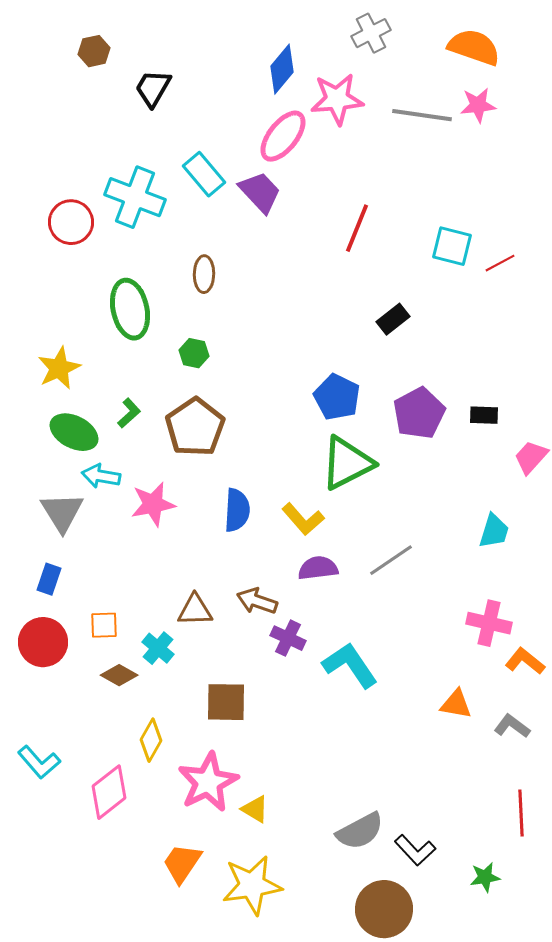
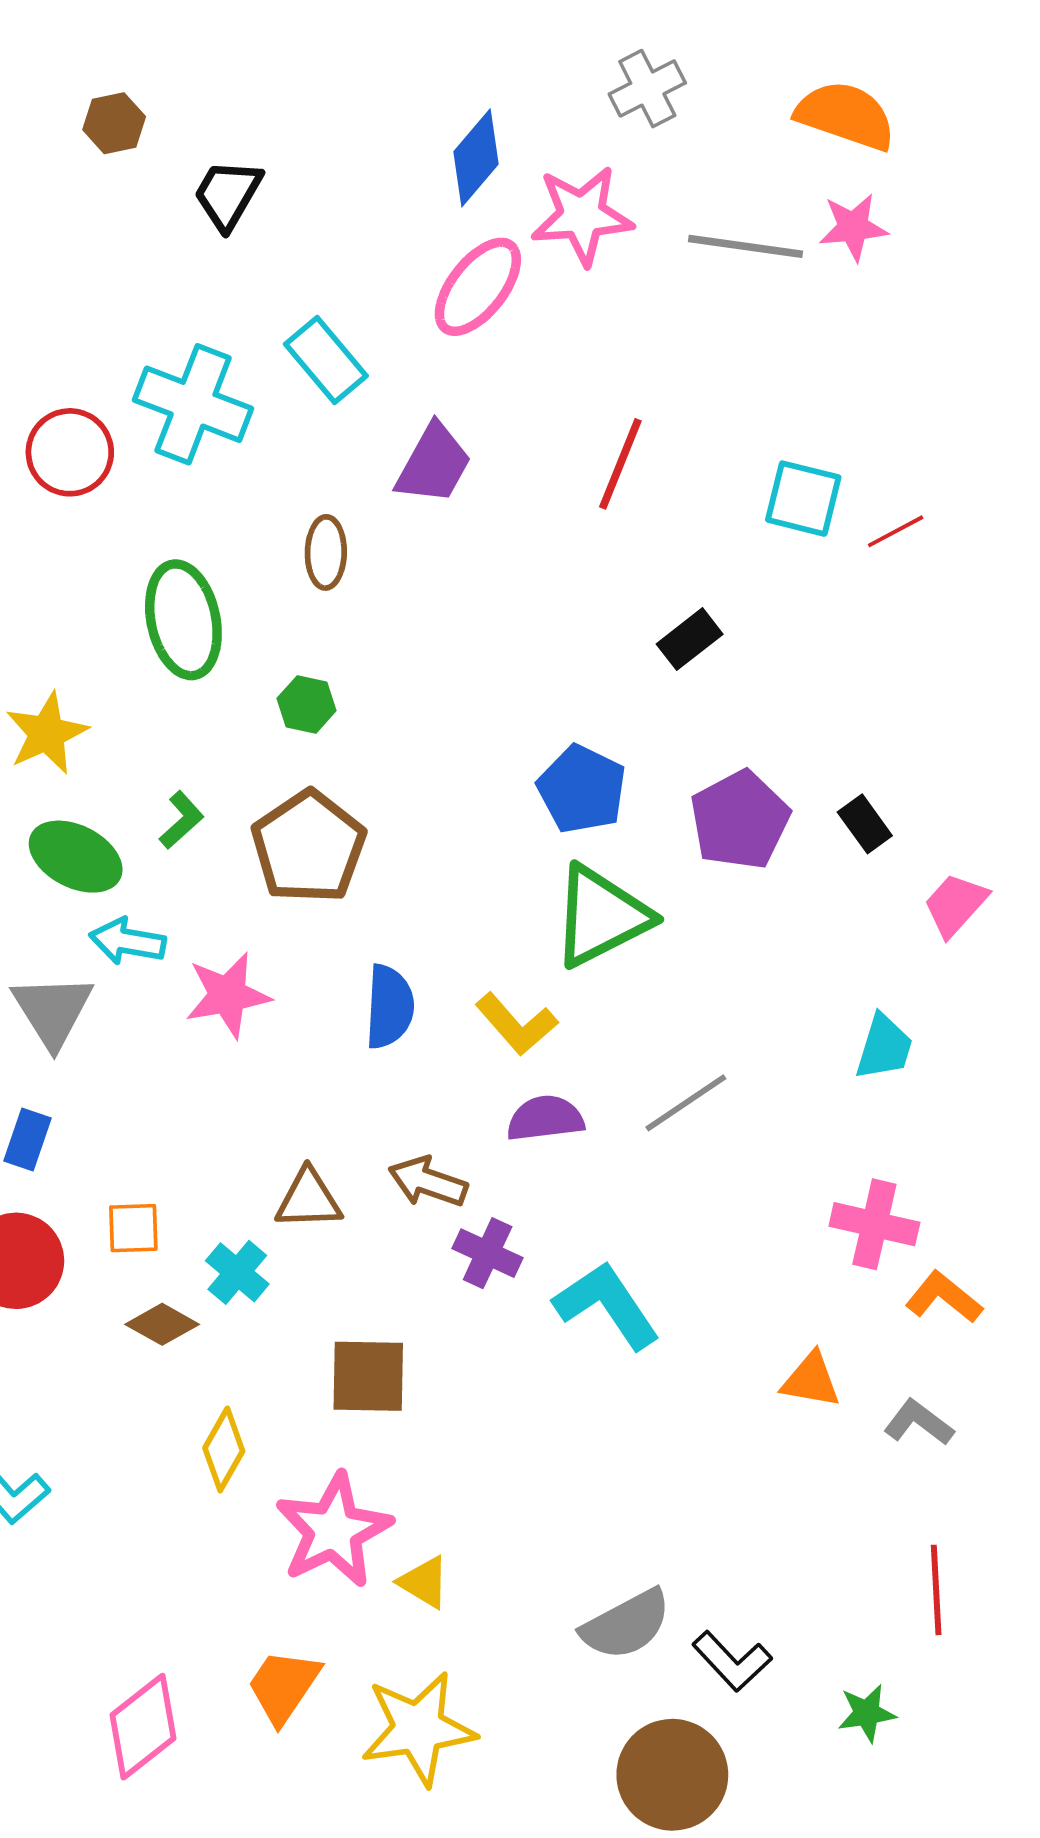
purple trapezoid: (260, 192) -> (434, 464), moved, turned 72
black rectangle: (484, 415) -> (865, 824), turned 52
pink diamond: (109, 792) -> (143, 1727), moved

